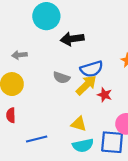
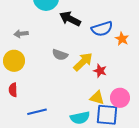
black arrow: (72, 39) -> (70, 19), turned 35
blue semicircle: (92, 69) -> (102, 29), moved
yellow triangle: (79, 124) -> (97, 98), moved

